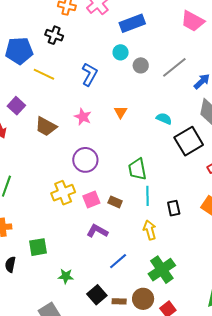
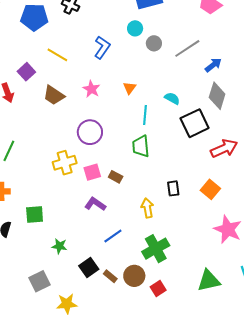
yellow line: (44, 74) -> (57, 55), moved
cyan line: (148, 196) -> (145, 115), moved
brown rectangle: (119, 301) -> (110, 276), turned 32

